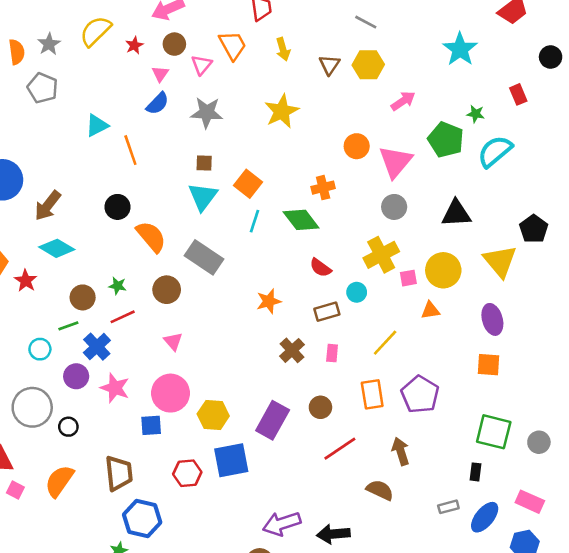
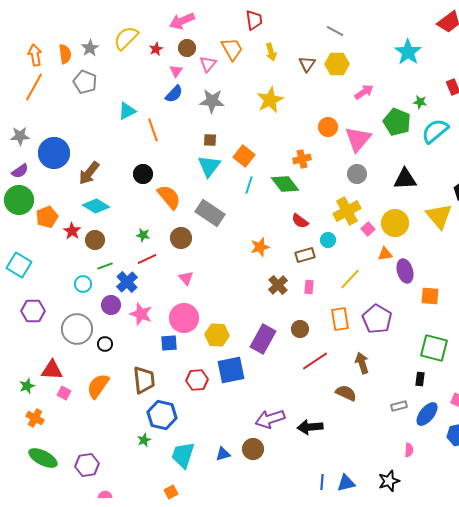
pink square: (408, 278) -> (368, 229), turned -32
brown circle: (83, 297) -> (95, 240), moved
purple ellipse: (492, 319) -> (405, 271), moved

